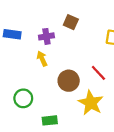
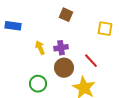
purple cross: (46, 36) -> (61, 48), moved
green circle: (23, 98) -> (38, 84), moved

